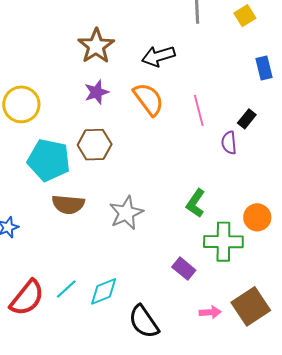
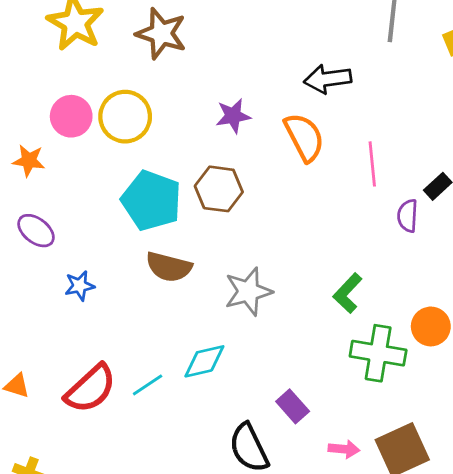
brown star: (96, 46) -> (161, 34), moved, turned -30
purple rectangle: (184, 269) -> (293, 406), moved
cyan diamond: (104, 291) -> (204, 361), moved

